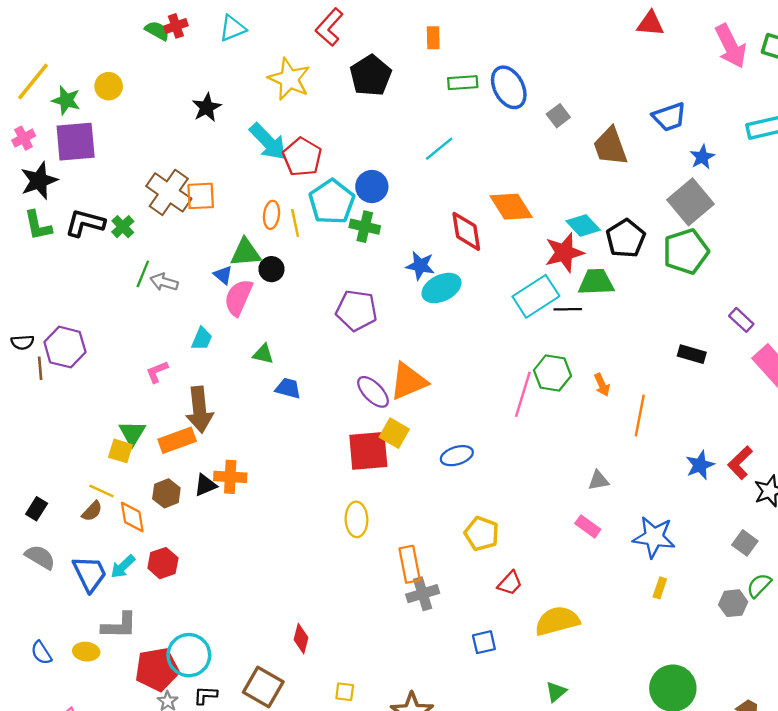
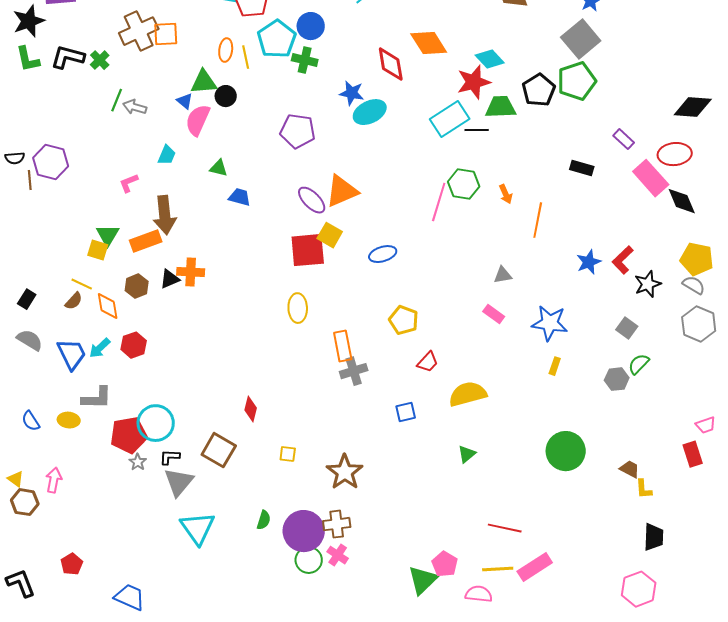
brown cross: (169, 192) -> (139, 31), turned 30
black pentagon: (626, 238) -> (539, 90), moved

